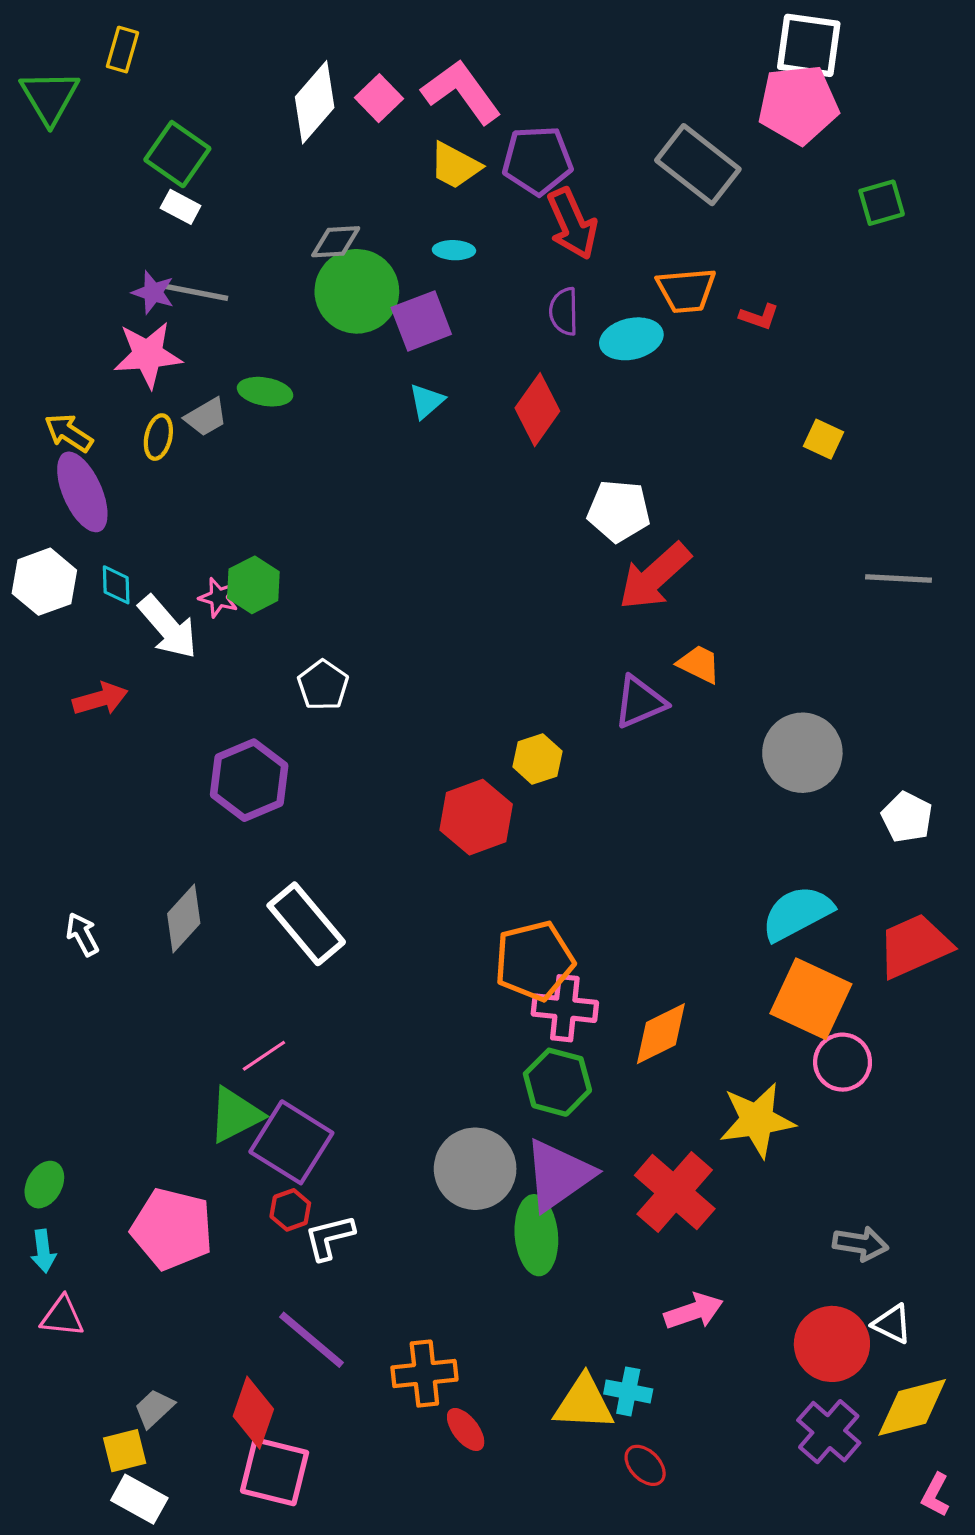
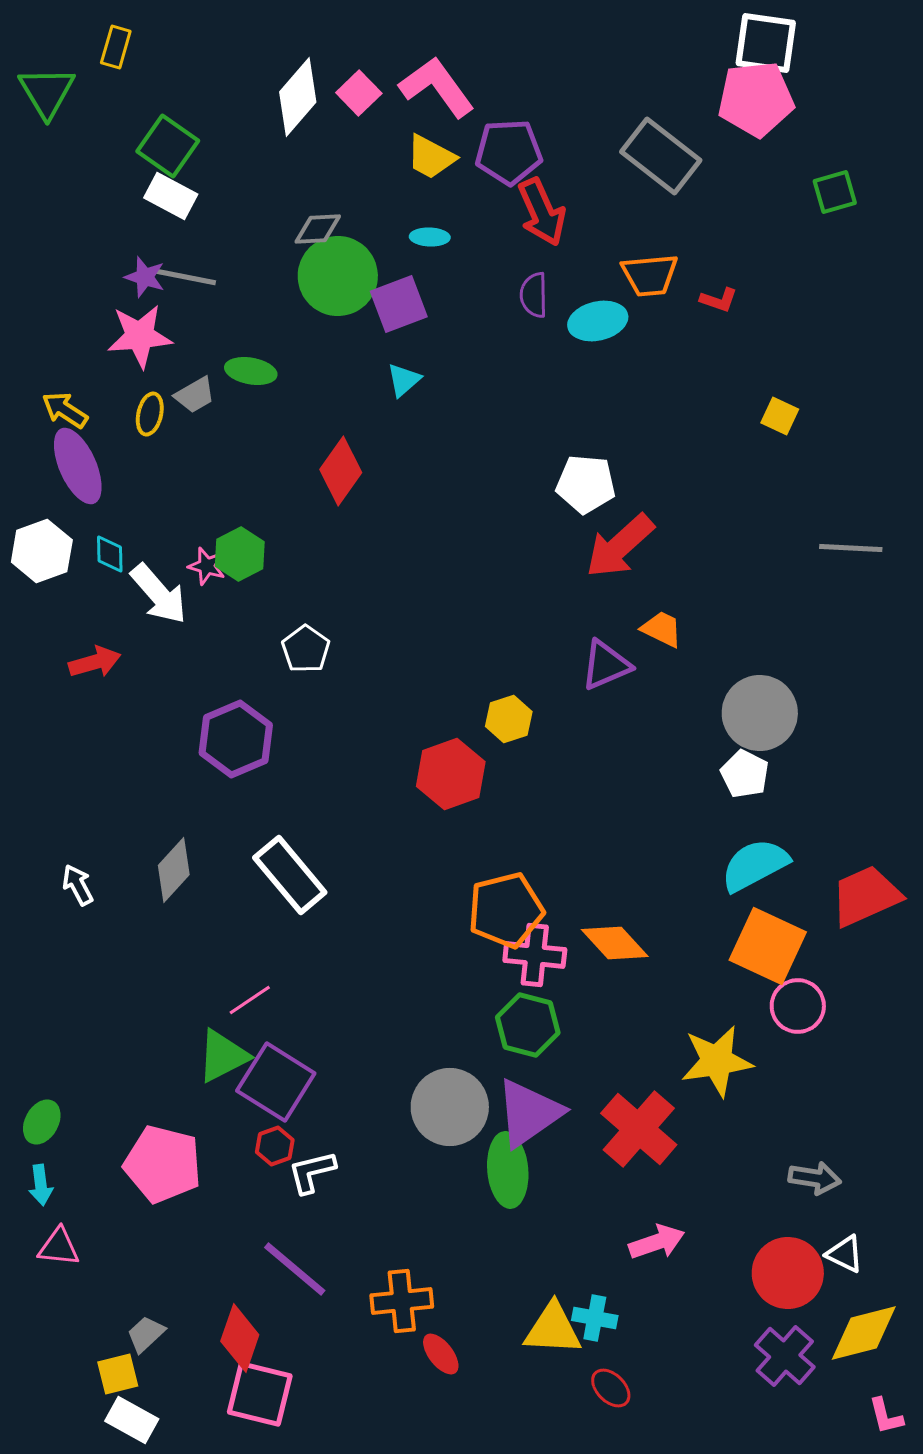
white rectangle: (181, 207) -> (171, 196), size x1.4
red diamond: (537, 410) -> (341, 471), moved
white pentagon: (907, 817) -> (745, 774), moved
orange diamond: (661, 1034) -> (615, 943), moved, turned 74
pink L-shape: (935, 1495) -> (886, 1416), turned -42

